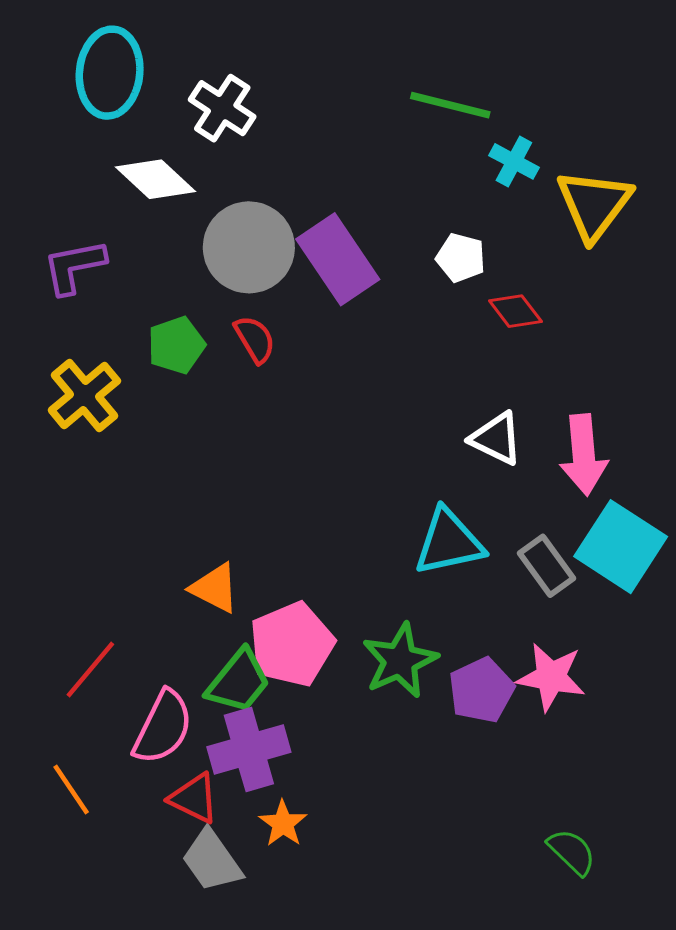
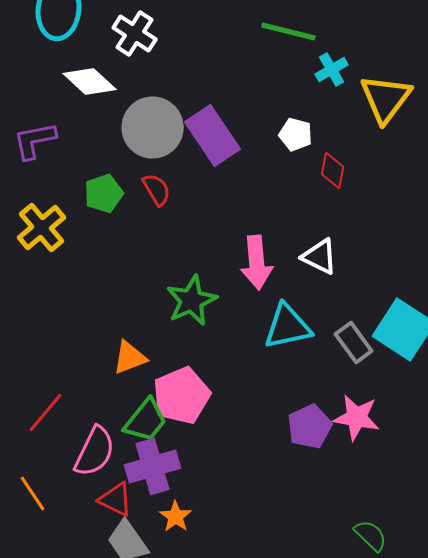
cyan cross: (514, 161) -> (332, 70), turned 32
red diamond: (515, 311) -> (333, 170), turned 48
pink arrow: (584, 455) -> (257, 262), moved
orange triangle: (215, 588) -> (130, 358), turned -48
green star: (400, 661) -> (192, 300), moved

